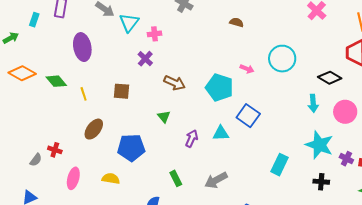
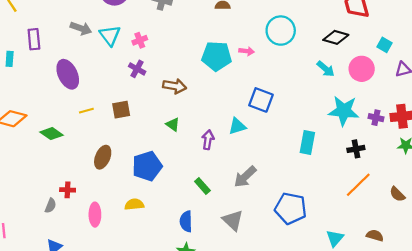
green diamond: (56, 81) -> (51, 134), moved
cyan pentagon: (219, 87) -> (217, 56), moved
yellow line: (84, 94) -> (86, 111), moved, turned -72
cyan arrow: (313, 103) -> (326, 69), turned -30

